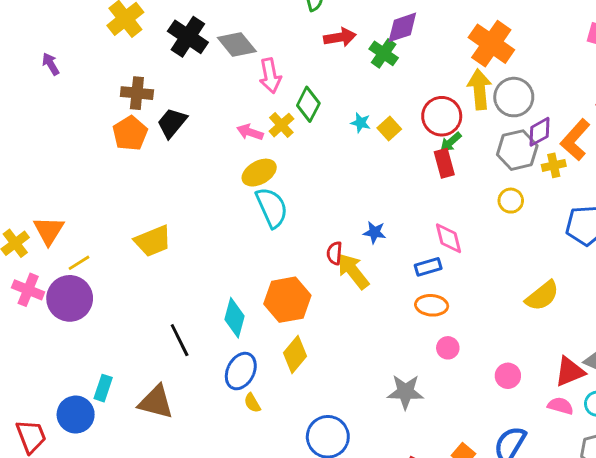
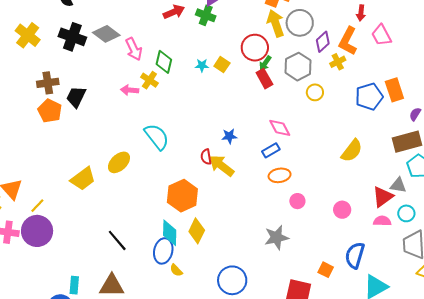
gray hexagon: (517, 150) -> (298, 67), moved
yellow ellipse: (259, 173) -> (119, 162), moved
cyan diamond: (234, 318) -> (170, 233), moved

